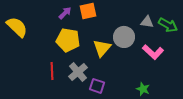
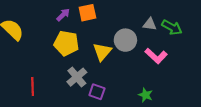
red line: (52, 71) -> (33, 87), moved

